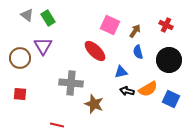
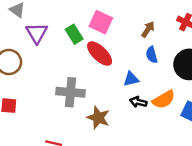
green rectangle: (48, 18) -> (74, 34), moved
pink square: (110, 25) -> (101, 22), moved
purple triangle: (43, 46) -> (37, 33), moved

